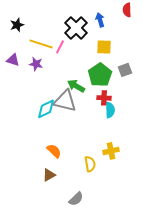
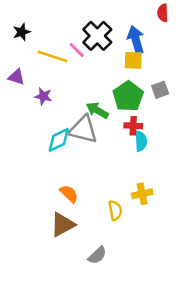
blue arrow: (100, 20) -> (136, 40), moved, size x1.5
pink line: (60, 47) -> (77, 50), moved, turned -72
purple star: (36, 64) -> (43, 96), moved
brown triangle: (49, 175) -> (63, 225), size x1.5

